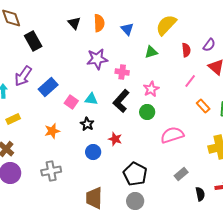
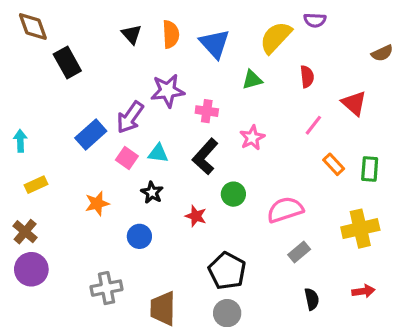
blue triangle: (127, 29) -> (215, 44), size x1.5
purple semicircle: (209, 45) -> (315, 20), moved, turned 56
purple arrow: (23, 76) -> (130, 117), moved
green circle: (147, 112) -> (233, 194), moved
blue circle: (93, 152) -> (139, 236), moved
gray cross: (51, 171) -> (107, 288), moved
gray rectangle: (181, 174) -> (299, 252), moved
black semicircle: (200, 194) -> (312, 299), moved

